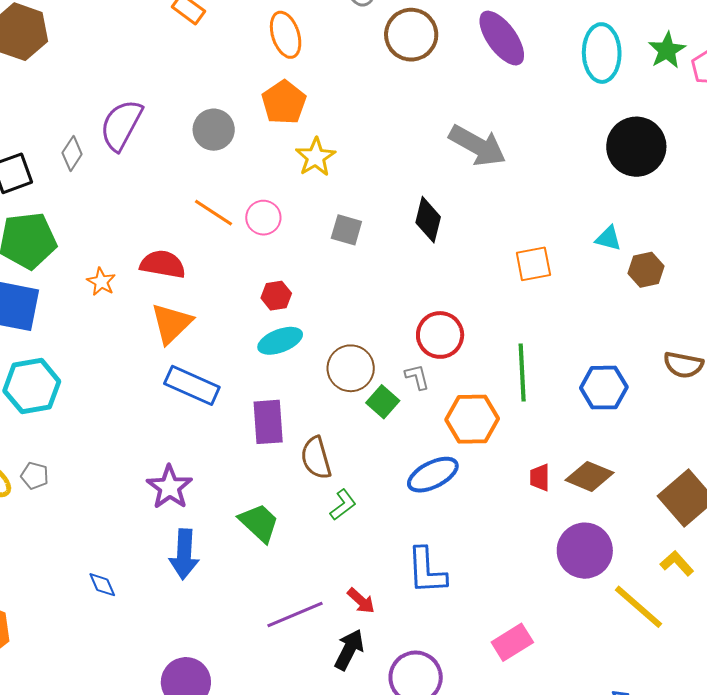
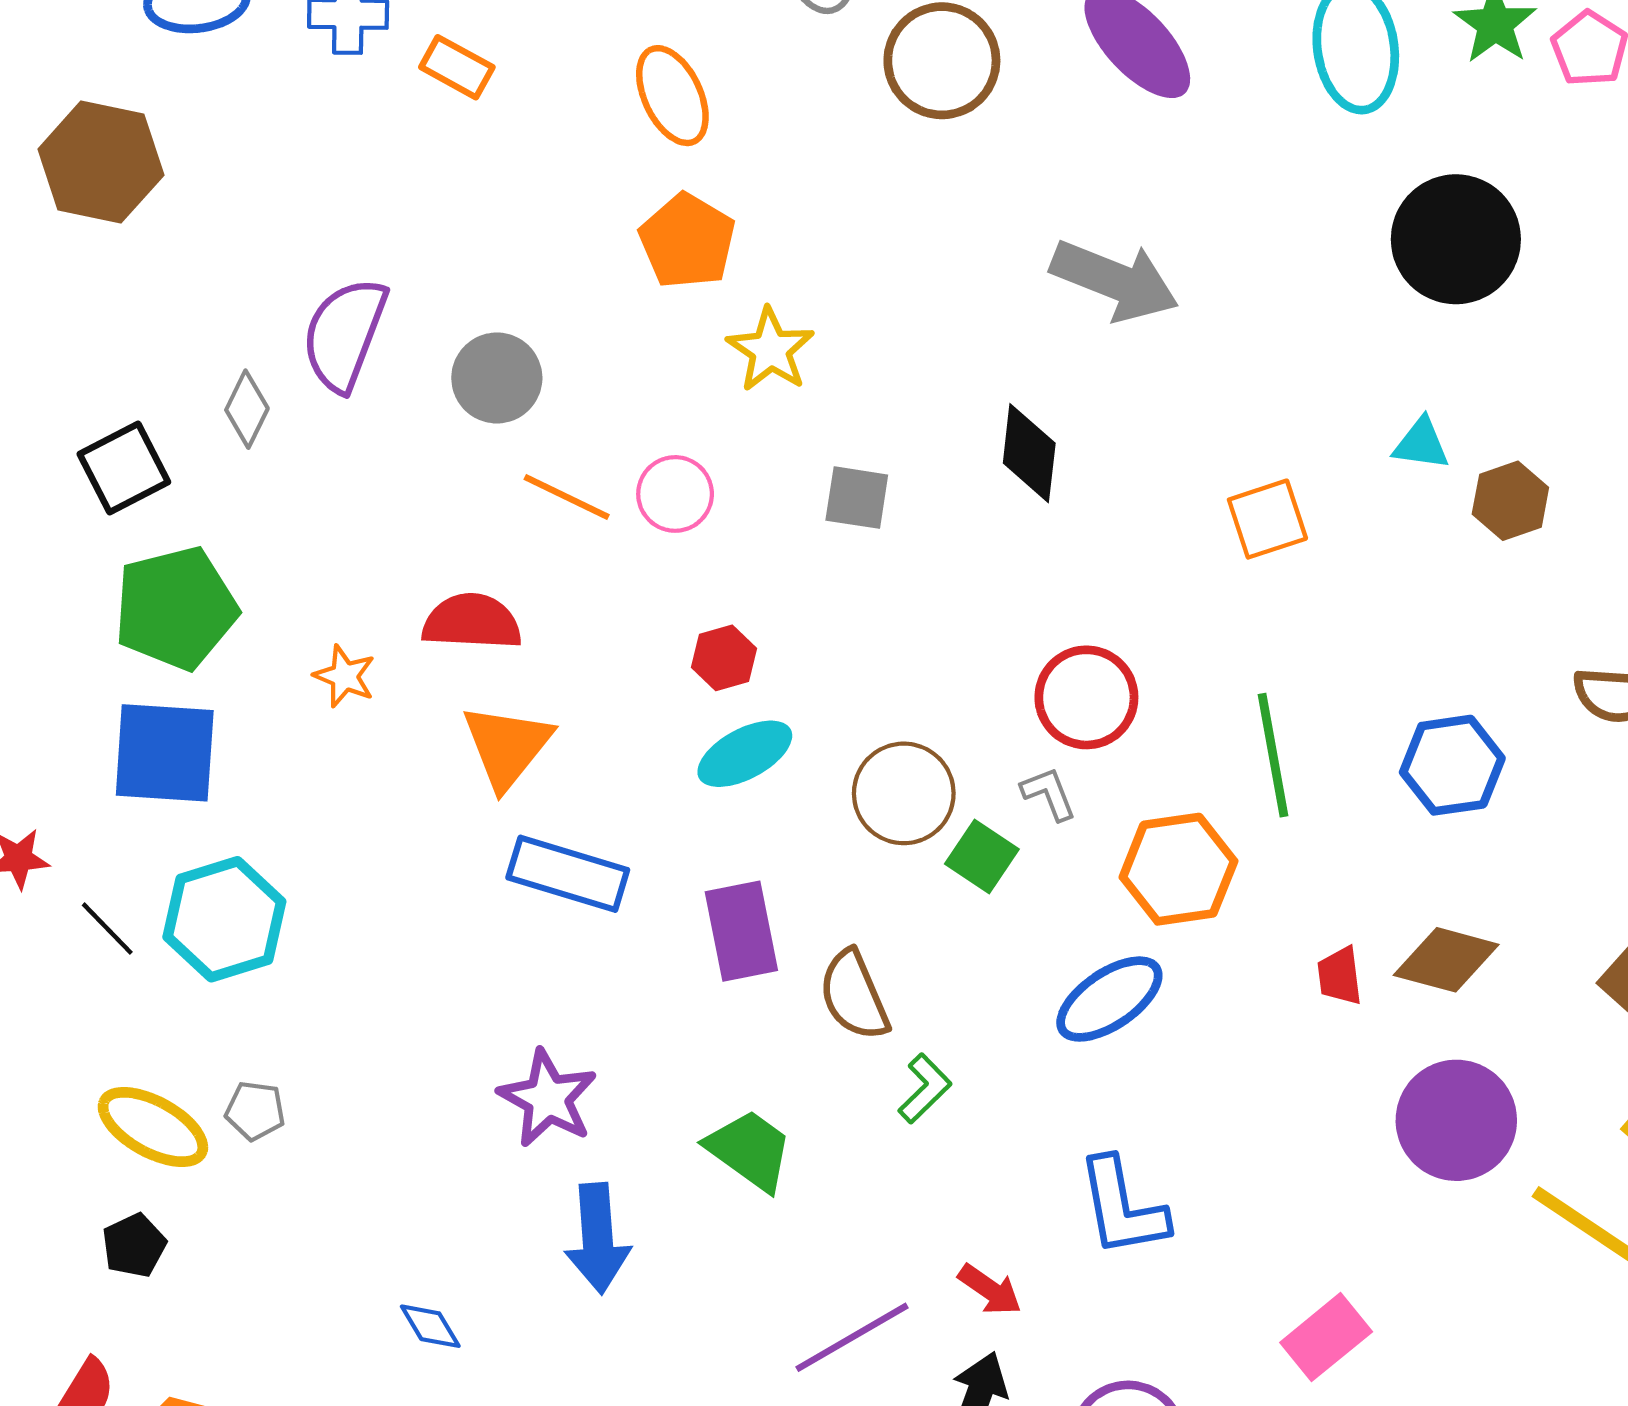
gray circle: (214, 130) -> (497, 378), moved

